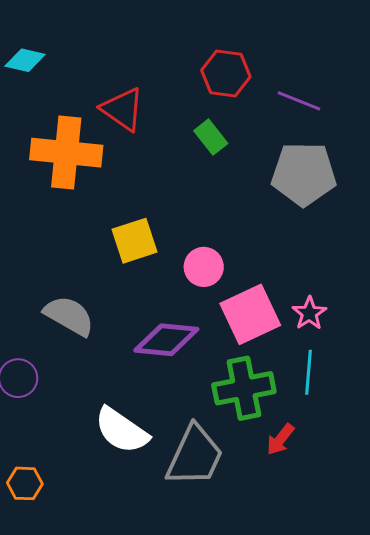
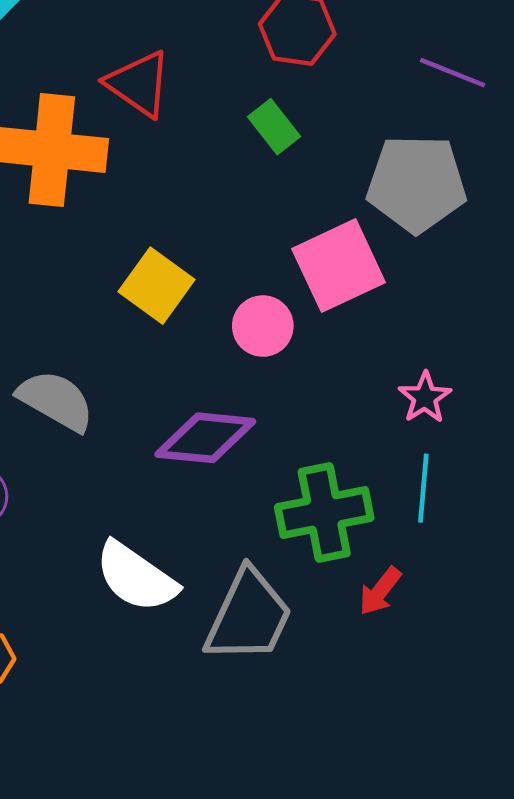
purple line: (299, 101) -> (453, 73), moved
yellow square: (135, 241) -> (157, 286), turned -36
pink square: (250, 314) -> (339, 266), moved

